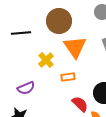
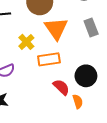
orange rectangle: (68, 77) -> (49, 59), size x1.5

